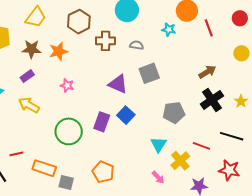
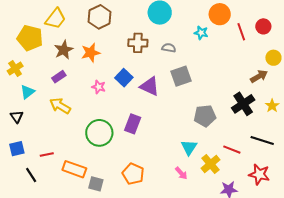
yellow trapezoid: (36, 17) -> (56, 19), moved
red circle: (240, 18) -> (263, 26), moved
brown hexagon: (79, 22) -> (100, 17), moved
brown star: (31, 49) -> (64, 50), turned -30
brown arrow: (207, 72) -> (259, 76), moved
blue square: (126, 115) -> (124, 78), moved
pink arrow: (158, 177) -> (181, 173), moved

